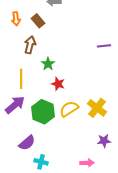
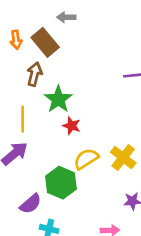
brown rectangle: (38, 21) -> (45, 42), size x1.5
green star: (48, 64) -> (58, 99), size x1.5
green hexagon: (43, 112) -> (61, 183), moved

